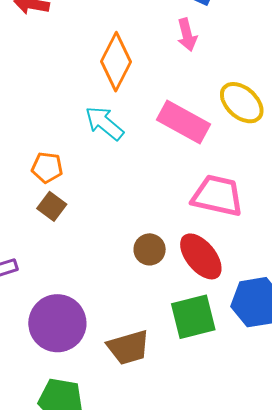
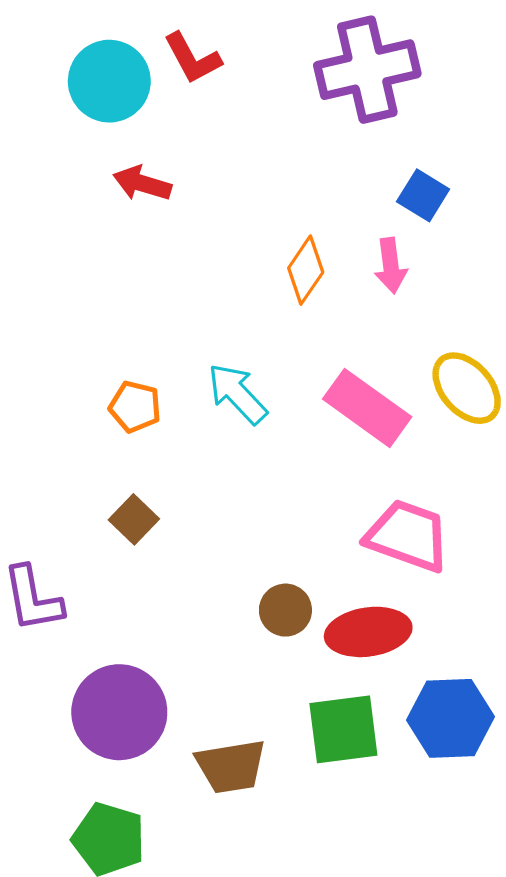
orange diamond: (116, 62) -> (306, 270), moved, size x0.7
orange pentagon: (47, 168) -> (135, 407), moved
red ellipse: (201, 256) -> (368, 632), turned -66

